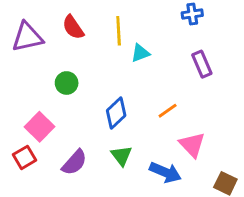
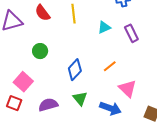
cyan triangle: (140, 53) -> (104, 27), moved
red square: (25, 157) -> (14, 103), turned -35
purple semicircle: (74, 162) -> (48, 105), turned -144

